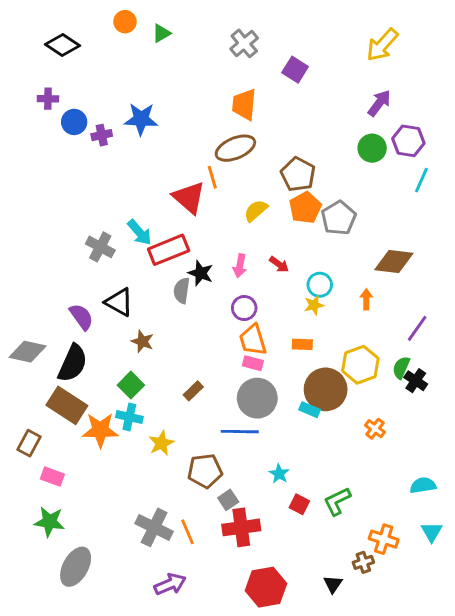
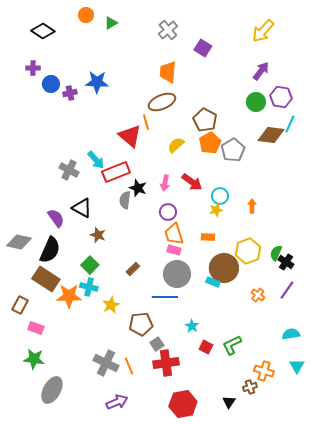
brown diamond: (394, 261) -> (271, 135), moved
red arrow: (279, 264) -> (192, 182), size x1.5
purple line: (417, 328) -> (287, 290), moved

